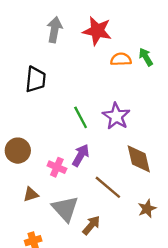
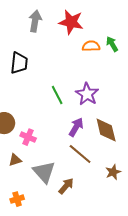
purple arrow: (81, 155) -> (76, 127), moved
pink cross: (57, 167) -> (28, 137), moved

